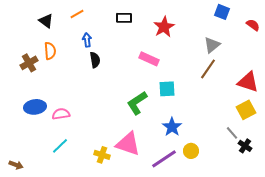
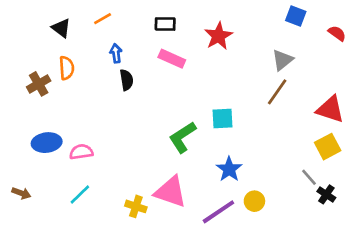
pink rectangle: (149, 59) -> (172, 59), moved
brown arrow: (16, 165) -> (21, 193), moved

